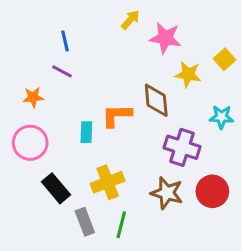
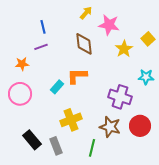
purple line: (62, 71) -> (41, 47), turned -48
yellow star: (188, 74) -> (124, 49), turned 30
brown diamond: (156, 100) -> (84, 44), moved
cyan rectangle: (86, 132) -> (57, 87), turned 40
black rectangle: (56, 188) -> (32, 140), moved
green line: (121, 225) -> (92, 148), moved

